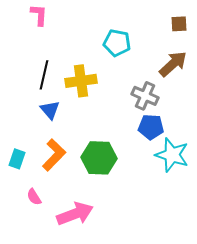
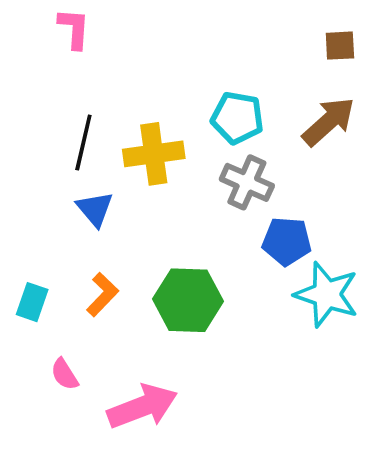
cyan pentagon: (117, 43) -> (237, 118), moved
gray cross: (145, 96) -> (247, 182), moved
orange L-shape: (54, 155) -> (102, 294), size x0.7

